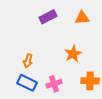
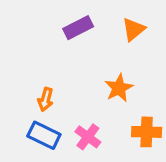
orange triangle: (82, 18) -> (134, 29), turned -35
pink cross: (54, 84) -> (88, 137), turned -35

